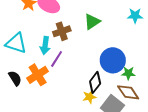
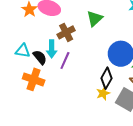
cyan triangle: (16, 43) -> (23, 51), size x0.7
orange cross: (38, 75) -> (34, 79), moved, turned -30
black semicircle: (15, 78) -> (40, 57), moved

